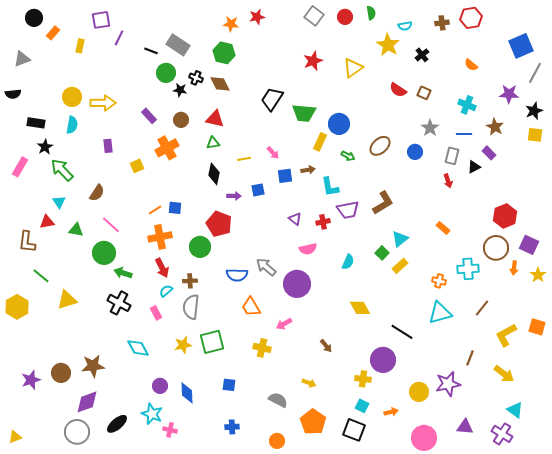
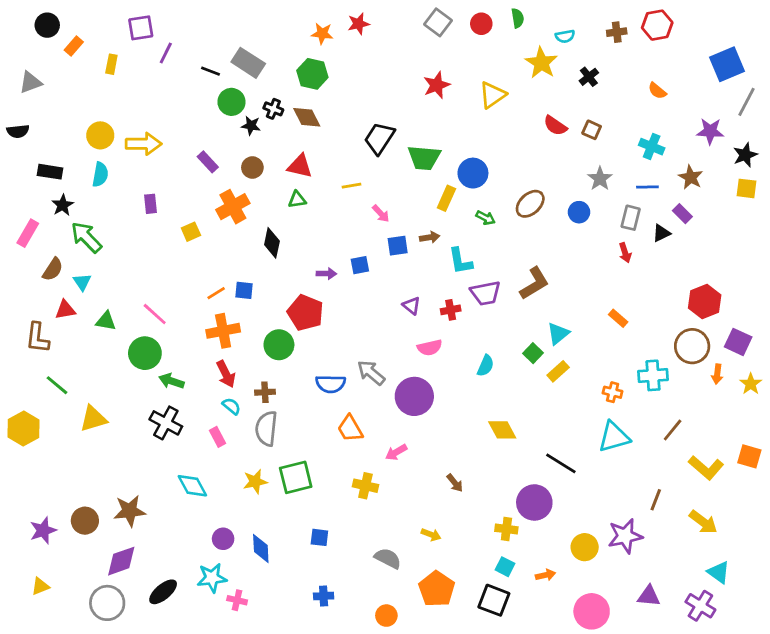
yellow line: (244, 159) -> (352, 186), moved
black diamond: (214, 174) -> (272, 243), moved
brown semicircle: (97, 193) -> (53, 269), moved
cyan semicircle: (166, 291) -> (231, 406), turned 80
yellow L-shape: (506, 335) -> (706, 468), turned -110
cyan star: (152, 414) -> (212, 578), turned -30
yellow triangle: (15, 437) -> (40, 586), moved

